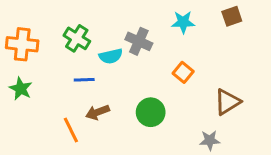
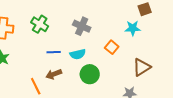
cyan star: (183, 22) -> (133, 28), moved
cyan semicircle: (111, 56) -> (78, 54), moved
blue line: (84, 80) -> (54, 52), moved

